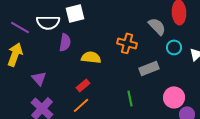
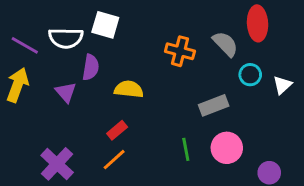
white square: (75, 13) -> (105, 25), turned 30
orange cross: (127, 43) -> (180, 51), moved
purple triangle: (39, 78) -> (66, 92), moved
pink circle: (174, 97) -> (227, 148), moved

